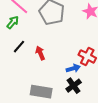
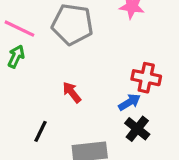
black line: (19, 47) -> (41, 131), moved

